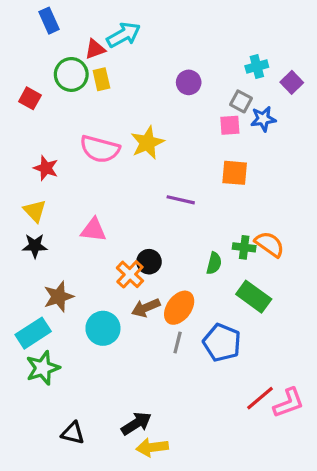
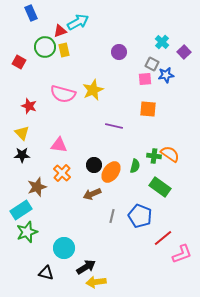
cyan cross: (257, 67) -> (162, 42), turned -32
orange cross: (130, 274) -> (62, 173), moved
orange ellipse: (179, 308) -> (111, 172), moved
cyan circle: (103, 328) -> (64, 248), moved
red line: (260, 398) -> (163, 238), moved

